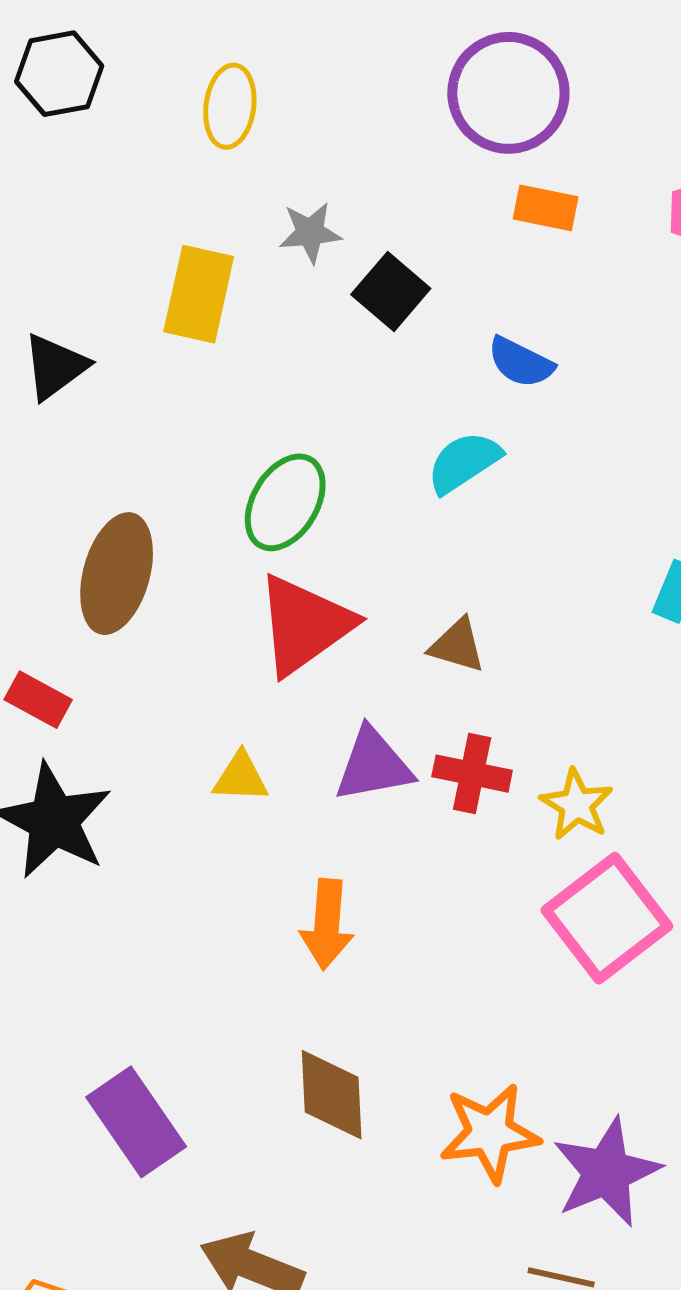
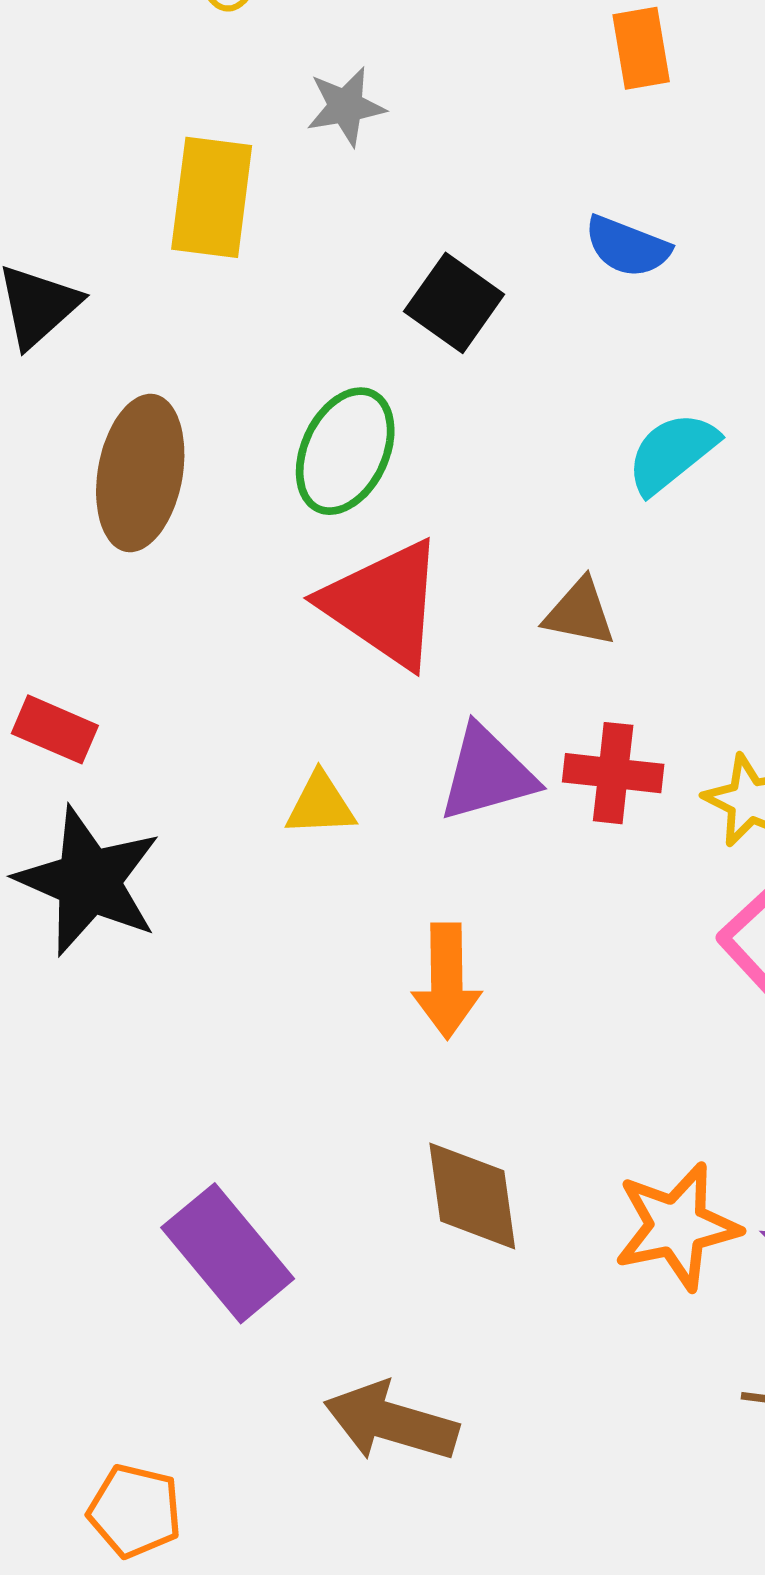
orange rectangle: (546, 208) -> (641, 48), turned 74
black square: (391, 292) -> (454, 303), moved
cyan semicircle: (464, 462) -> (672, 453), moved
brown ellipse: (117, 574) -> (140, 473), moved
red triangle: (305, 625) -> (384, 604), turned -45

